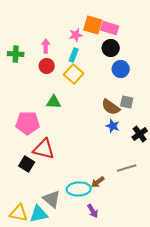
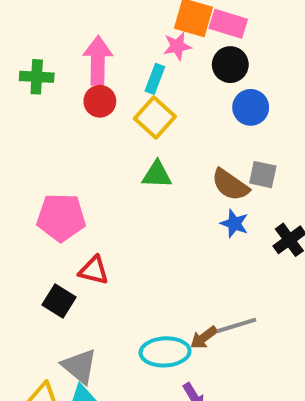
pink star: (76, 35) -> (177, 46), moved
pink arrow: (46, 46) -> (98, 61), size x1.6
green triangle: (54, 102) -> (157, 175), moved
red triangle: (44, 149) -> (94, 270), size x0.7
gray line: (127, 168) -> (236, 325), moved
gray triangle: (52, 199) -> (79, 366), moved

